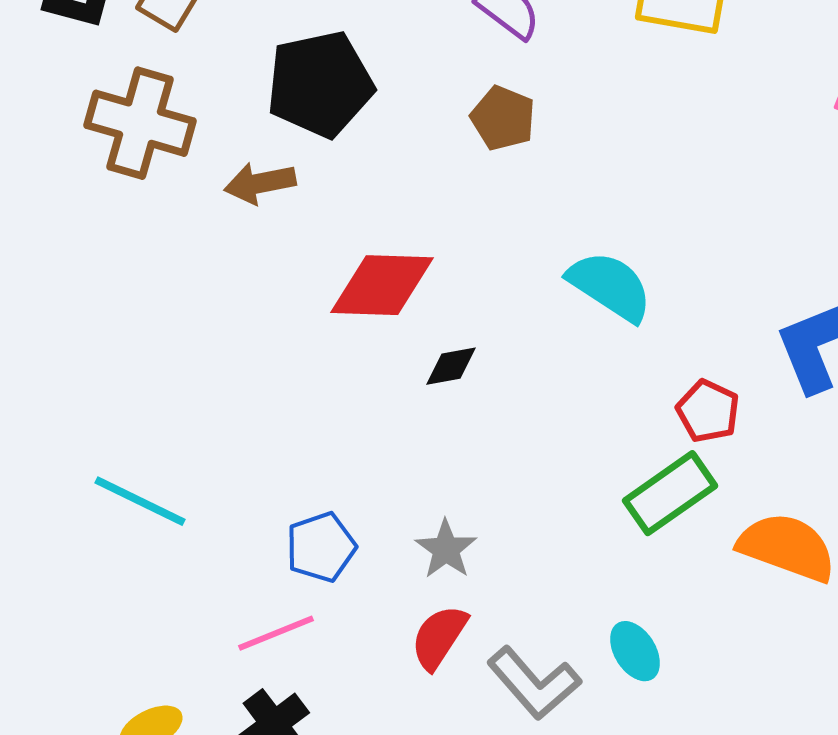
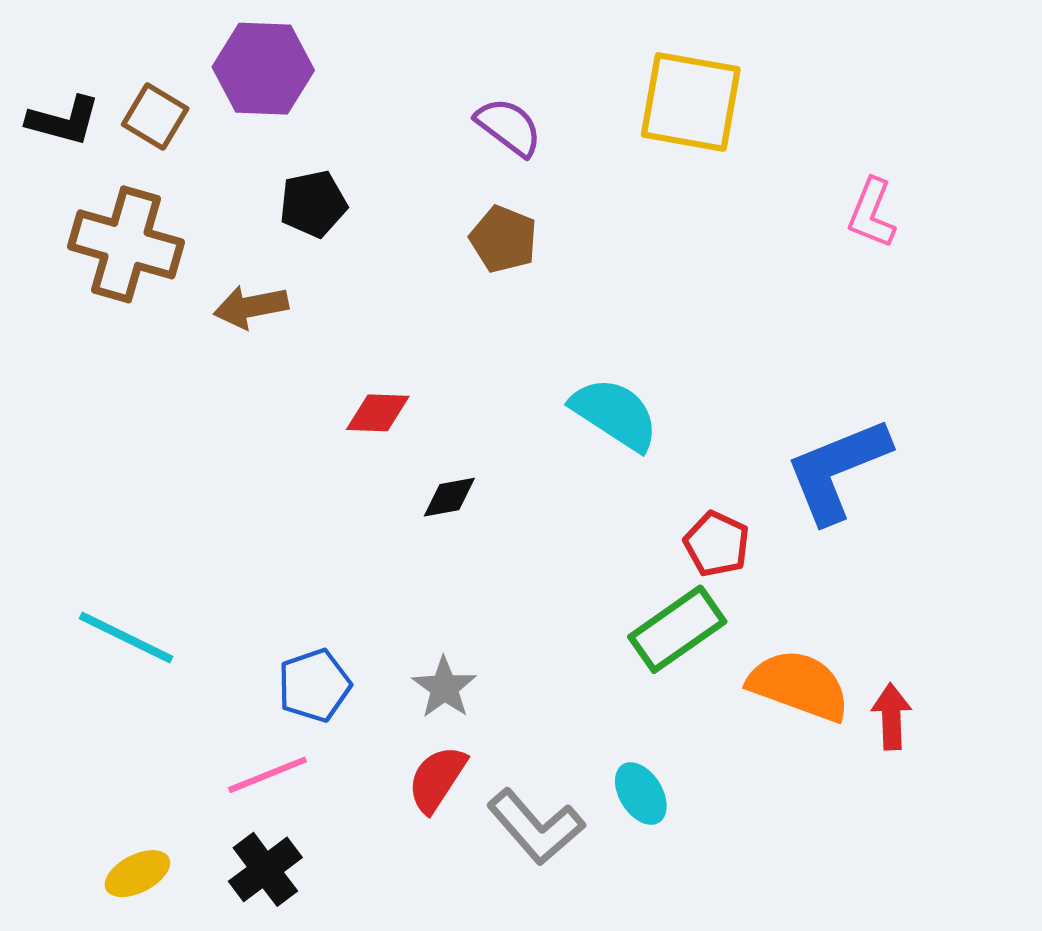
black pentagon: (320, 84) -> (313, 204), size x0.6
red diamond: (382, 285) -> (378, 413), size x0.6

